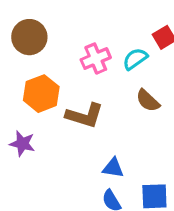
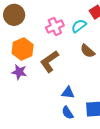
brown L-shape: (85, 115) -> (49, 61), turned 130
purple star: (22, 144) -> (19, 72), moved

